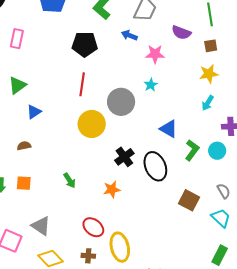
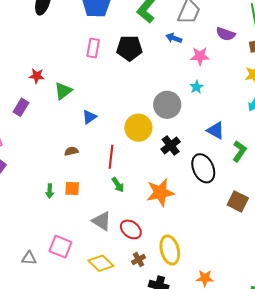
pink rectangle: (17, 39) -> (93, 48), moved
red line: (82, 84) -> (111, 157), moved
blue triangle: (34, 112) -> (89, 117), moved
black cross: (124, 157) -> (171, 145), moved
orange star: (112, 189) -> (160, 193), size x1.6
gray triangle: (41, 226) -> (102, 221), moved
red ellipse: (93, 227) -> (131, 229), moved
brown cross: (88, 256) -> (139, 260), turned -32

